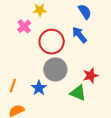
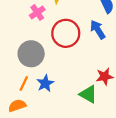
gray circle: (55, 69) -> (31, 54), moved
orange line: (13, 86) -> (24, 84), moved

